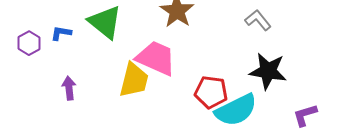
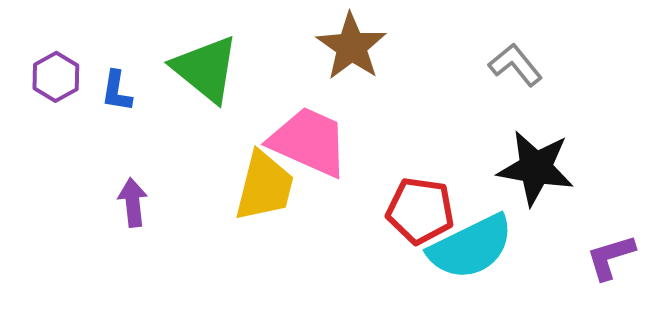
blue L-shape: (61, 33) -> (117, 91), turned -90
purple hexagon: (29, 43) -> (56, 77), moved

